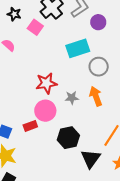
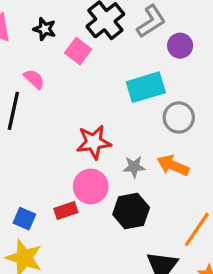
orange arrow: (96, 96) -> (173, 165), turned -48
black hexagon: (68, 138) -> (131, 211), moved

